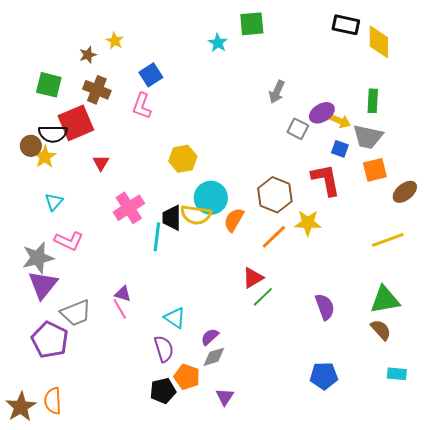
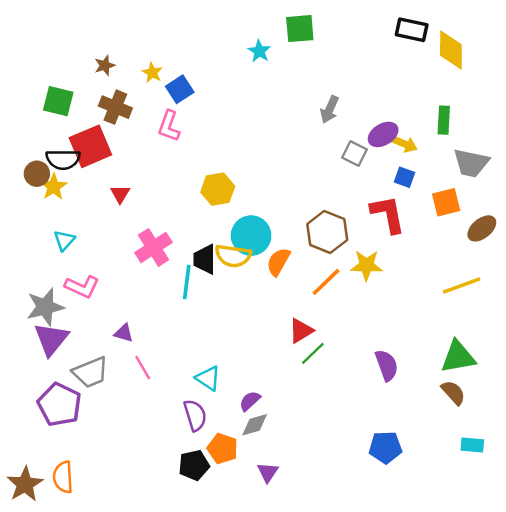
yellow star: (115, 41) -> (152, 73), moved
gray trapezoid: (368, 137) -> (471, 163), moved
purple triangle: (123, 294) -> (124, 333), moved

